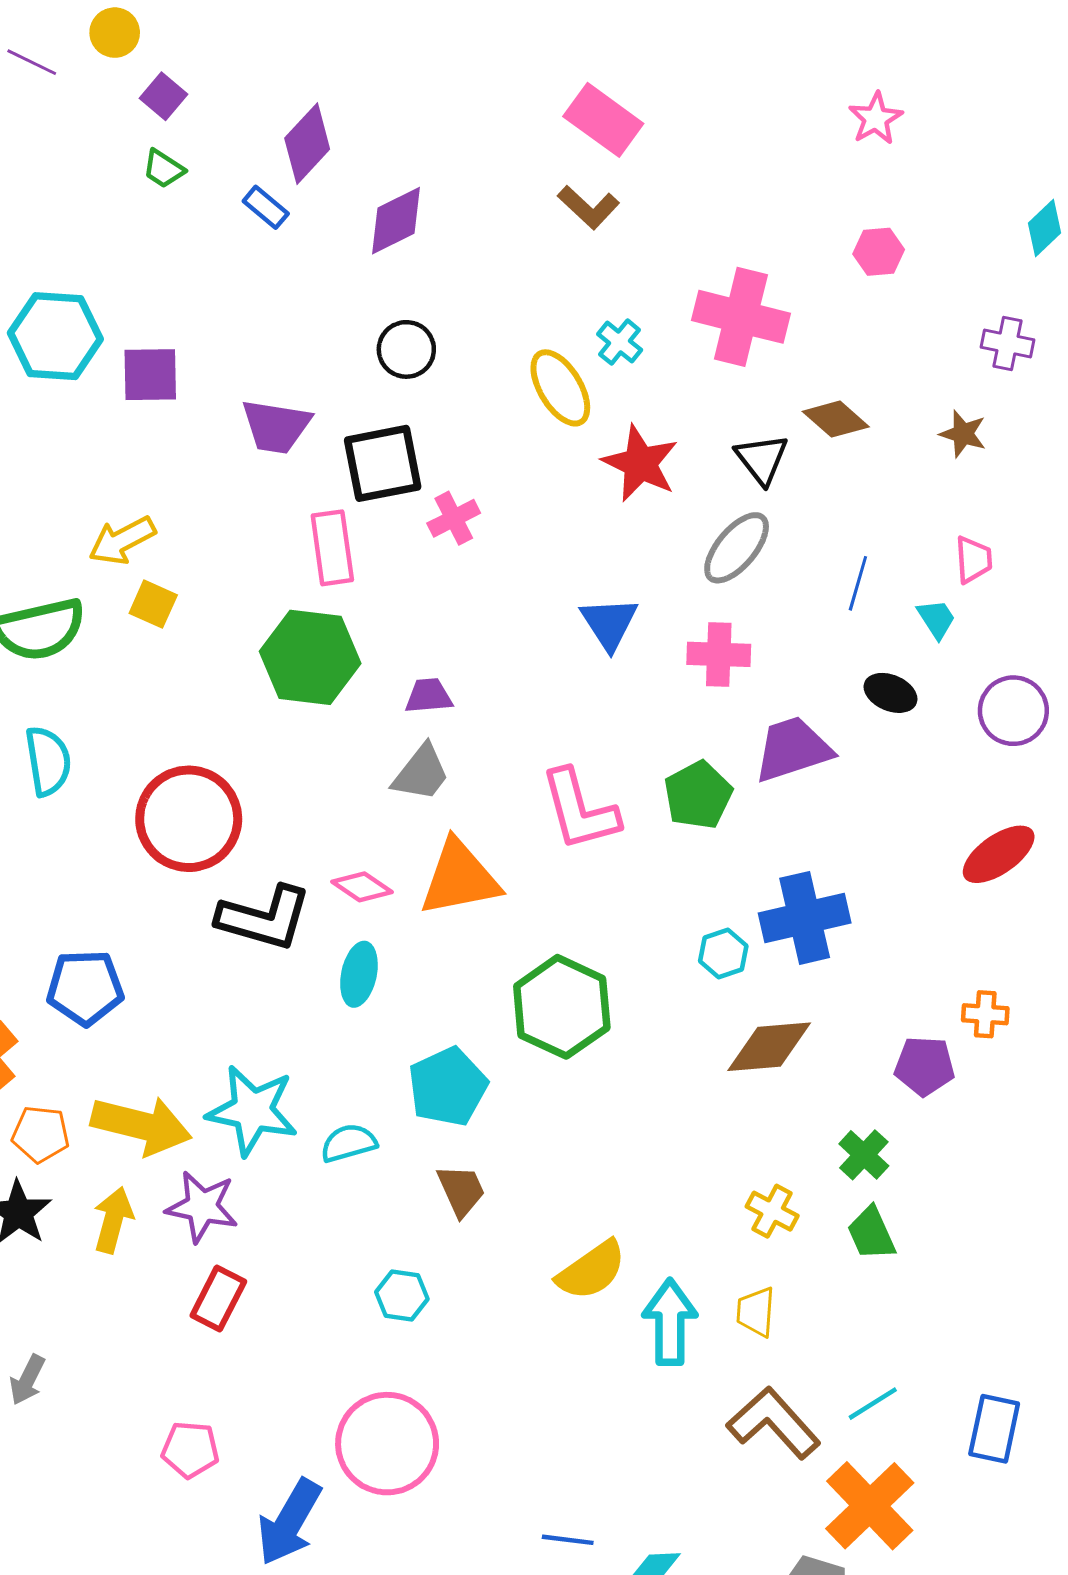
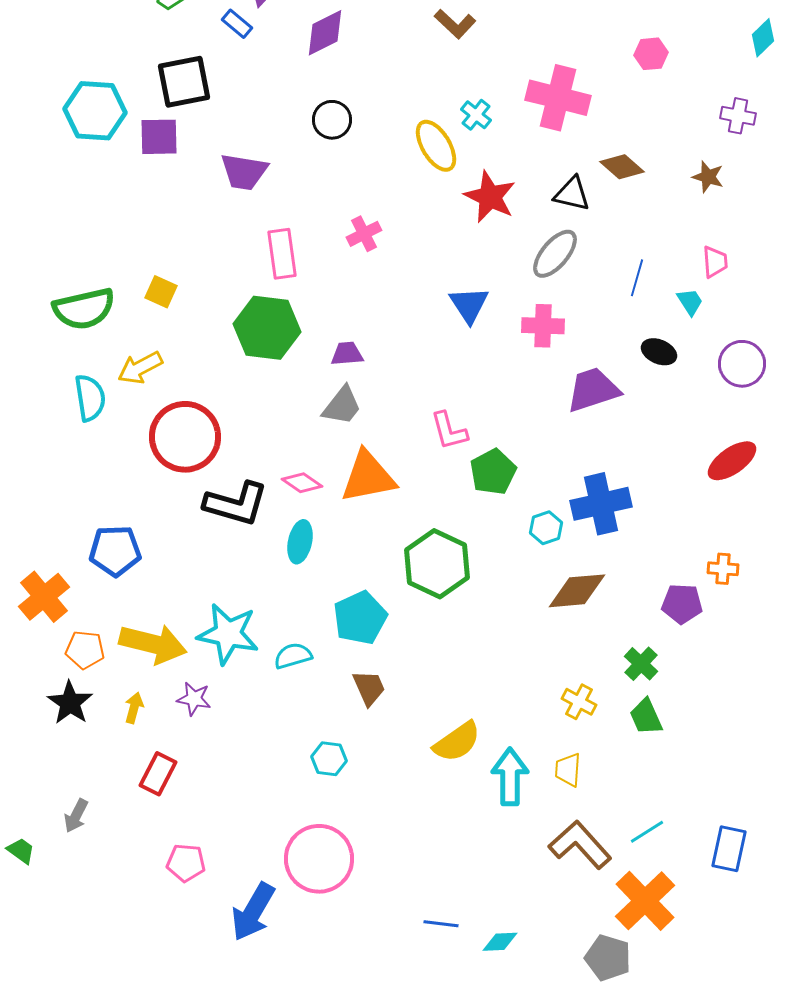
black triangle: (762, 459) -> (572, 194), turned -39
black square: (383, 463) -> (184, 82), moved
yellow arrow: (122, 540) -> (140, 368), moved
green pentagon: (698, 795) -> (493, 472), moved
pink L-shape: (580, 810) -> (449, 431), size x0.7
purple star: (202, 1207) -> (194, 699), size x0.7
yellow arrow: (113, 1220) -> (134, 708), size x0.7
red rectangle: (218, 1298) -> (158, 774), moved

